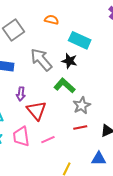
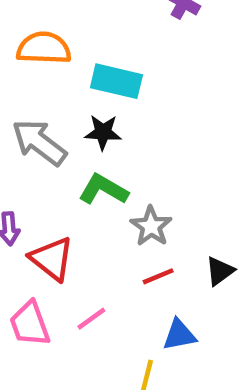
orange semicircle: (52, 20) -> (44, 48), size x1.6
blue triangle: (99, 159) -> (179, 335), moved

